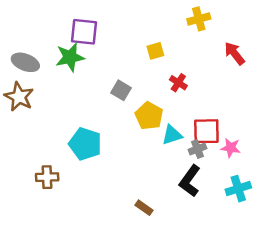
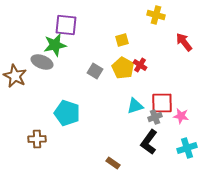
yellow cross: (199, 19) -> (156, 15), turned 30
gray ellipse: (25, 62) -> (42, 62), moved
yellow pentagon: (149, 116) -> (123, 68), moved

